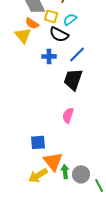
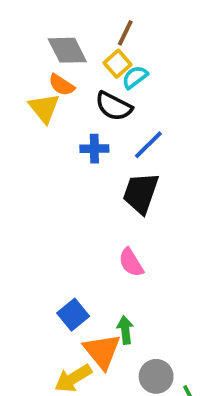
yellow square: (51, 16) -> (118, 64), moved, turned 32
pink semicircle: (68, 115) -> (131, 263), turned -49
blue square: (38, 142) -> (73, 315), turned -35
green arrow: (65, 171) -> (125, 330), moved

